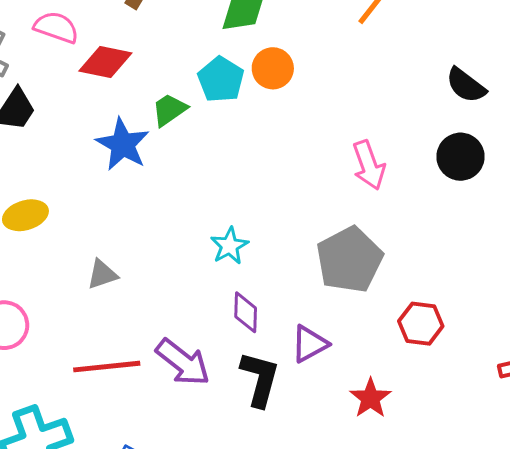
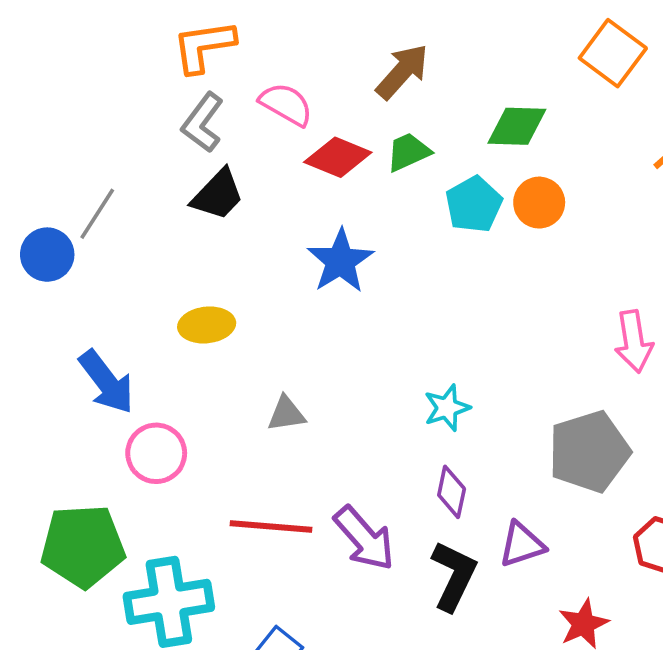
green trapezoid: (169, 110) -> (408, 152), moved

